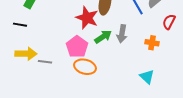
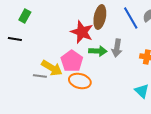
green arrow: (103, 37) -> (98, 51), turned 36
yellow arrow: (26, 54) -> (52, 68), moved, turned 30

